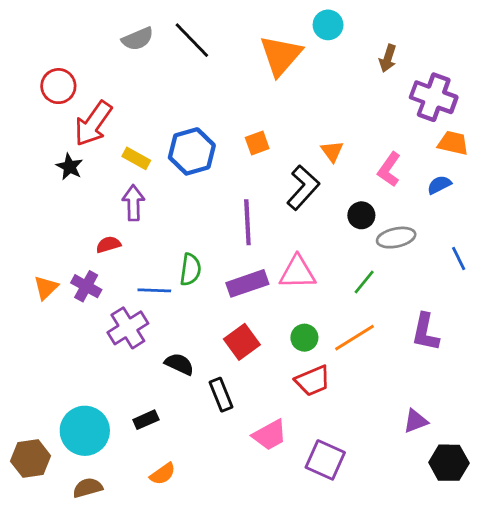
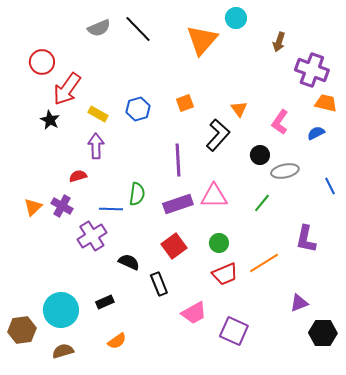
blue hexagon: (192, 151) -> (138, 109), size x0.7
orange line: (354, 338) -> (264, 263), moved

